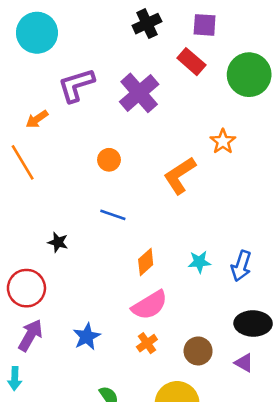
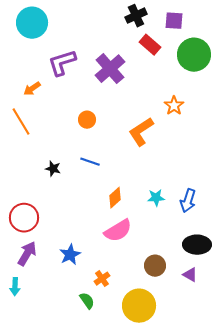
black cross: (147, 24) -> (136, 16), moved
purple square: (205, 25) -> (174, 21), moved
black star: (58, 242) -> (53, 169), moved
orange cross: (147, 343) -> (102, 279), moved

